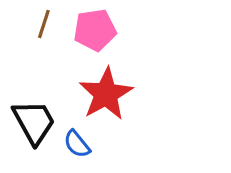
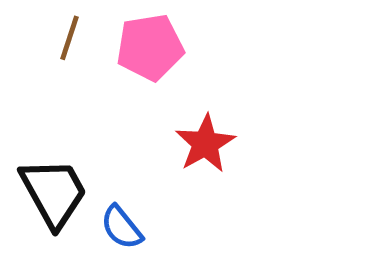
red star: (106, 94) -> (205, 144), moved, size x0.7

